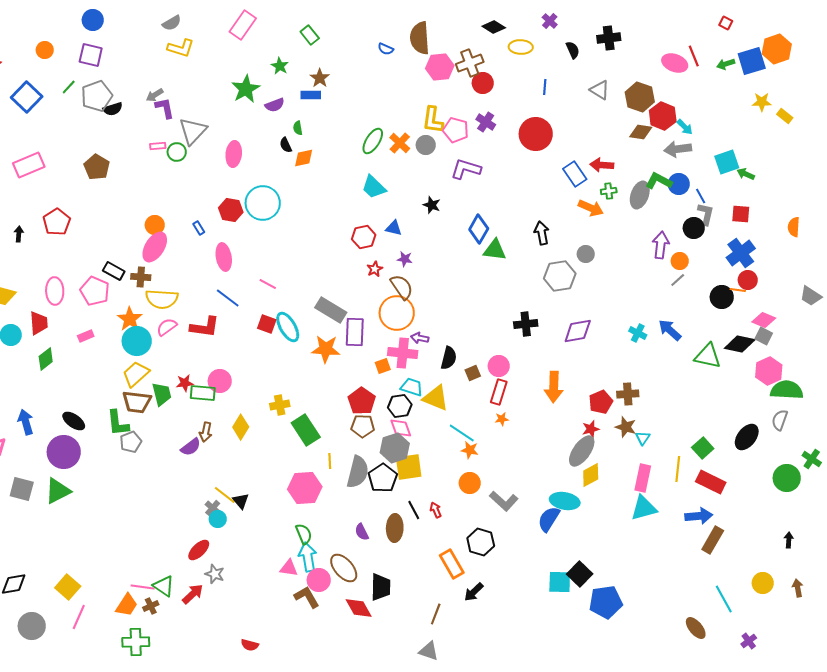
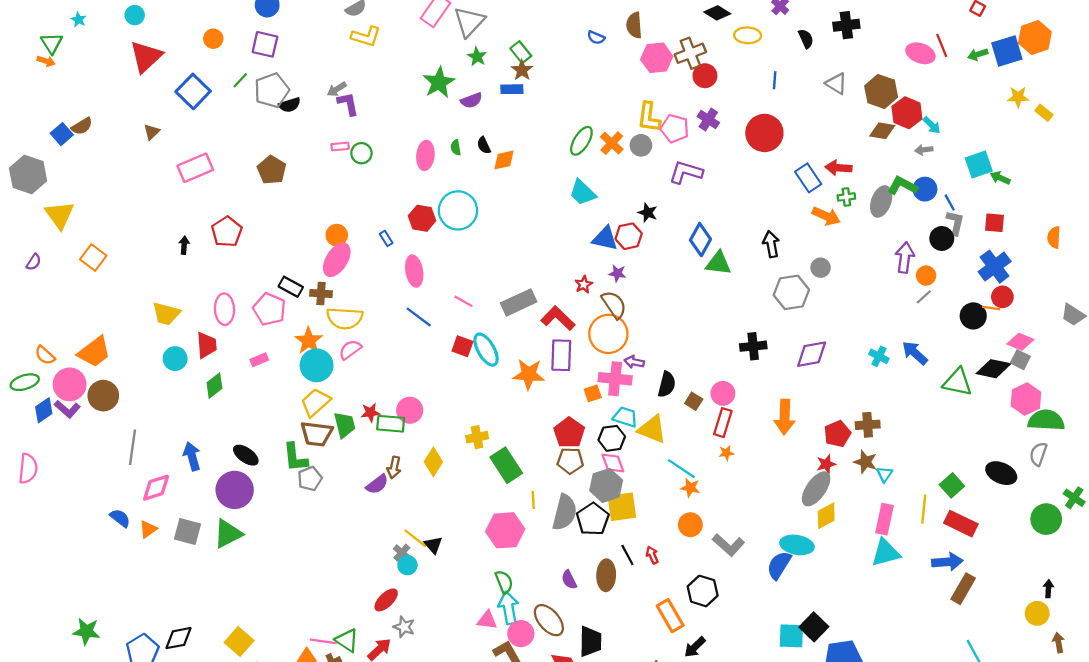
green rectangle: (310, 35) -> (521, 52), moved
brown semicircle: (420, 38) -> (634, 25), size x0.7
green semicircle: (298, 128) -> (456, 148), moved
gray triangle: (193, 131) -> (469, 22), moved
gray arrow: (678, 149) -> (924, 150), size x0.6
blue triangle: (394, 228) -> (605, 238), size x1.4
red hexagon: (364, 237) -> (629, 236), moved
gray rectangle: (331, 310) -> (519, 302), moved, turned -56
red L-shape: (205, 327) -> (558, 318), moved, turned -144
brown square: (473, 373) -> (694, 401), turned -35
black ellipse: (747, 437) -> (1001, 473), turned 76
yellow circle: (763, 583) -> (1037, 613), moved

